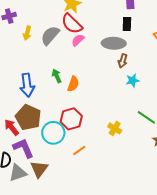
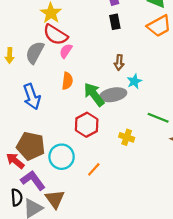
gray ellipse: (114, 43) -> (113, 95), moved
green arrow: (57, 76) -> (94, 94), moved, size x1.6
orange semicircle: (73, 84) -> (67, 81), moved
blue arrow: (27, 85) -> (32, 97), moved
red hexagon: (71, 119) -> (87, 125), moved

